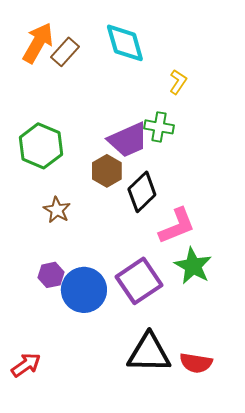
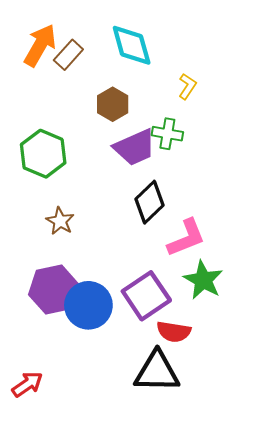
brown hexagon: (107, 171) -> (113, 104), moved
purple hexagon: (51, 275) -> (54, 290), size x1.8
red semicircle: (196, 363) -> (174, 332), moved

